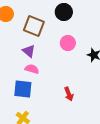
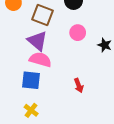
purple triangle: (29, 51) -> (37, 41), size x1.5
pink semicircle: (32, 69) -> (40, 60), size x1.5

